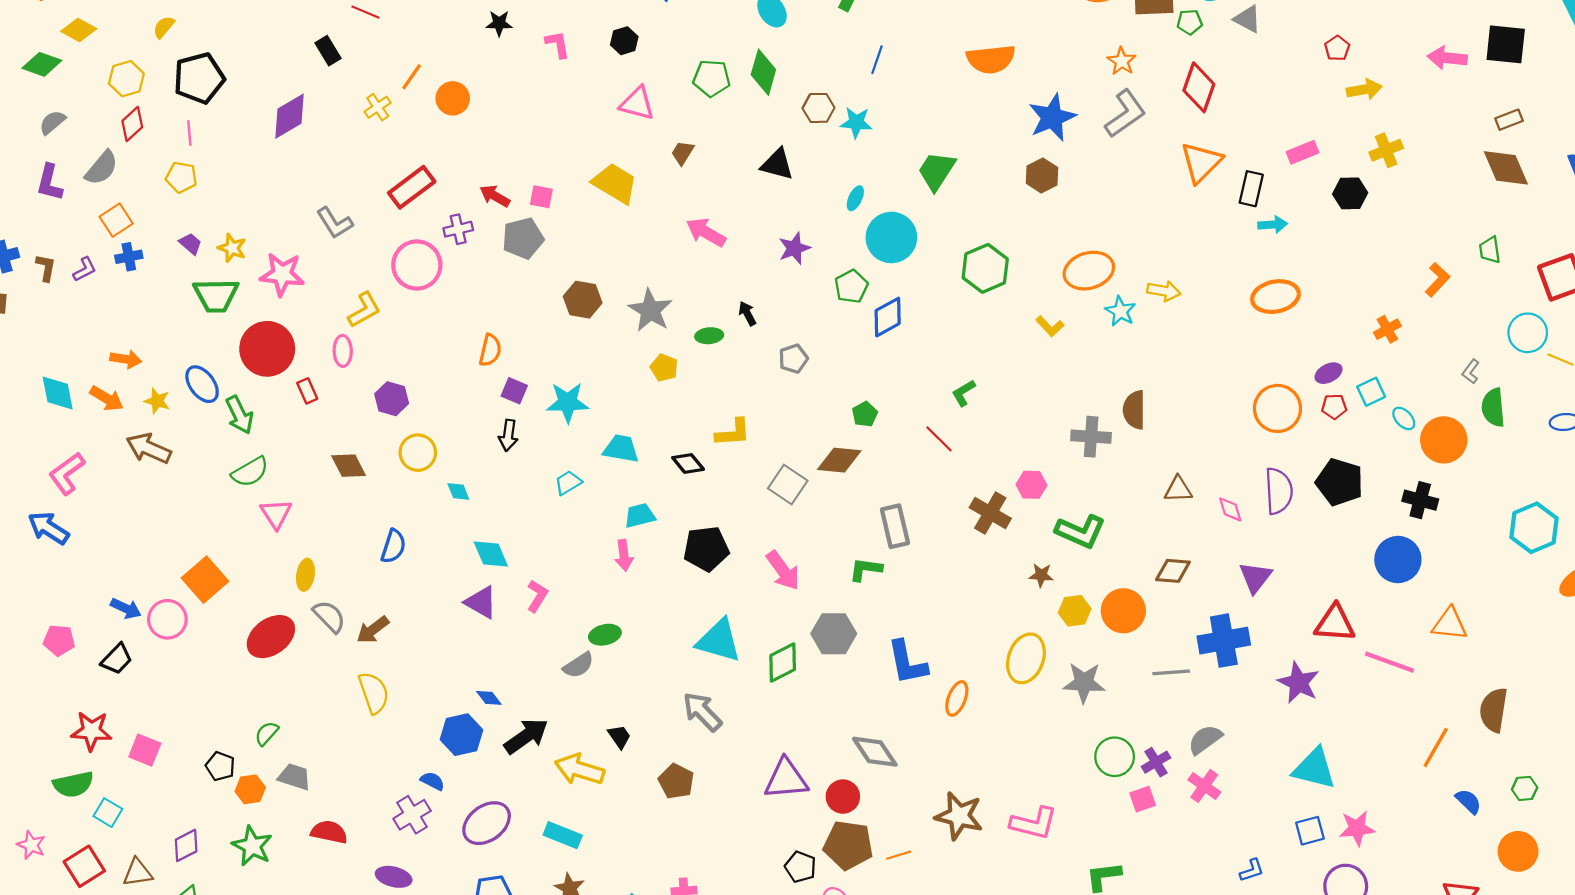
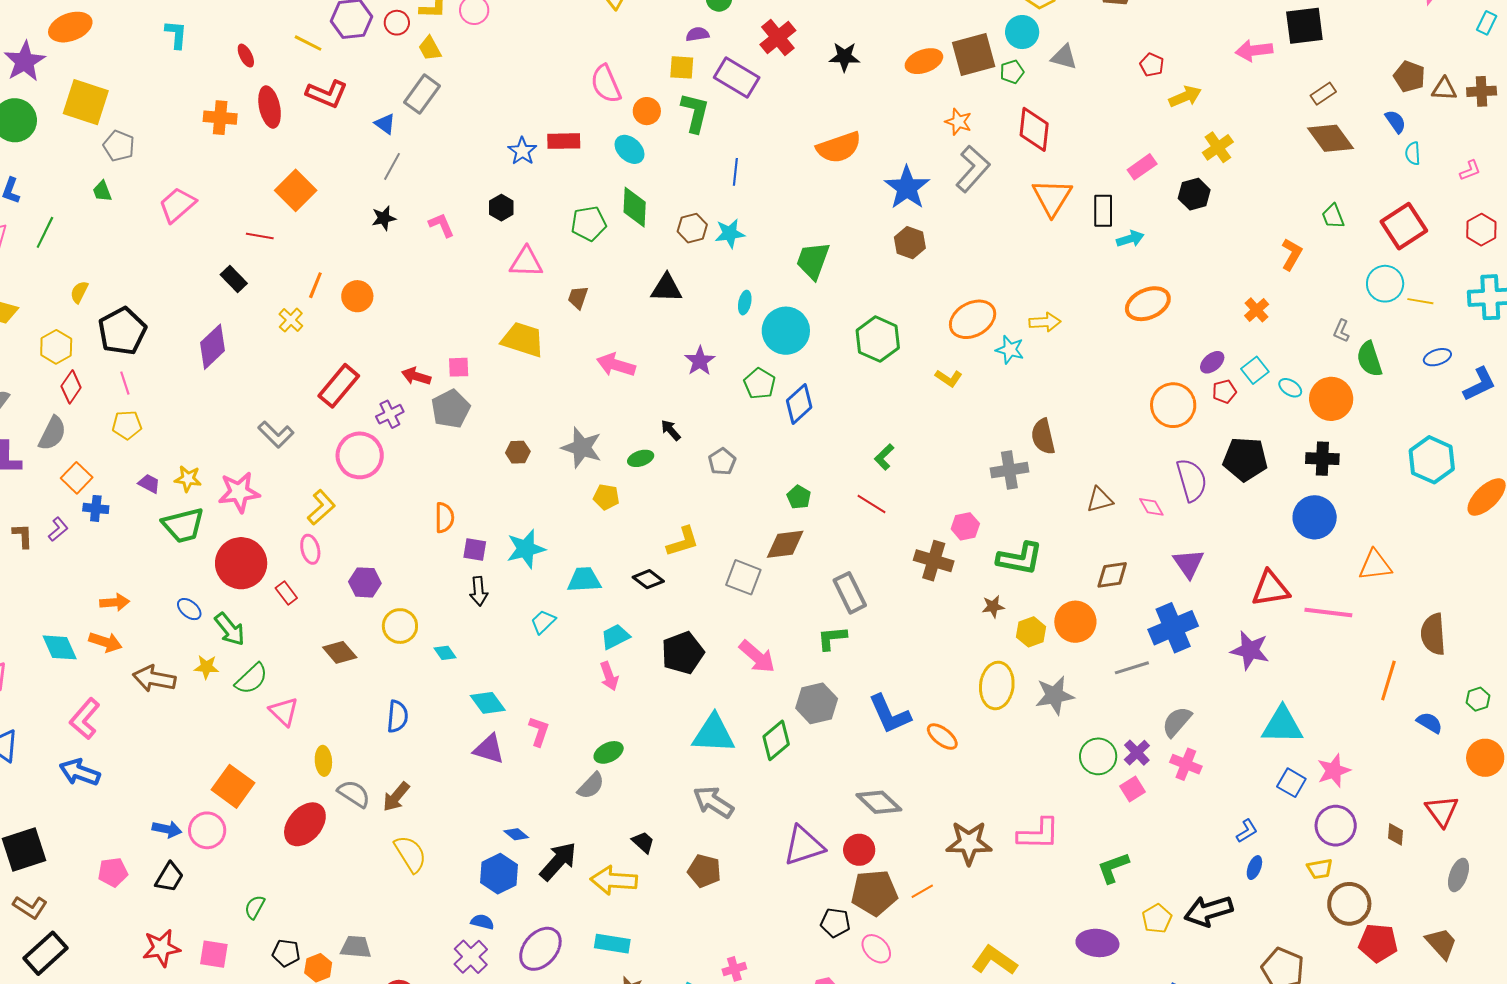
blue cross: (129, 257) -> (96, 508), turned 30
brown hexagon: (583, 300) -> (518, 452), size x0.7
blue ellipse: (202, 384) -> (189, 609), size x0.7
yellow star: (157, 401) -> (206, 667), moved
orange ellipse: (957, 698) -> (942, 737), turned -60
green semicircle: (267, 733) -> (255, 907), moved
blue square: (1310, 831) -> (1291, 783), turned -32

